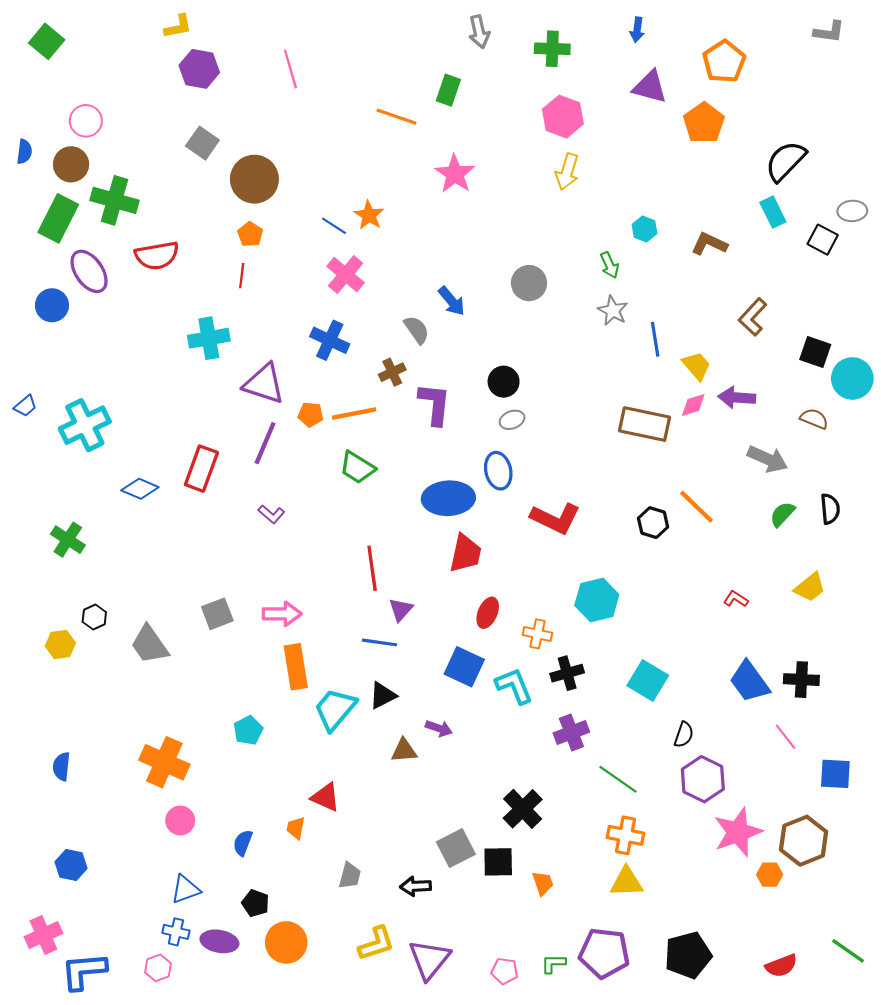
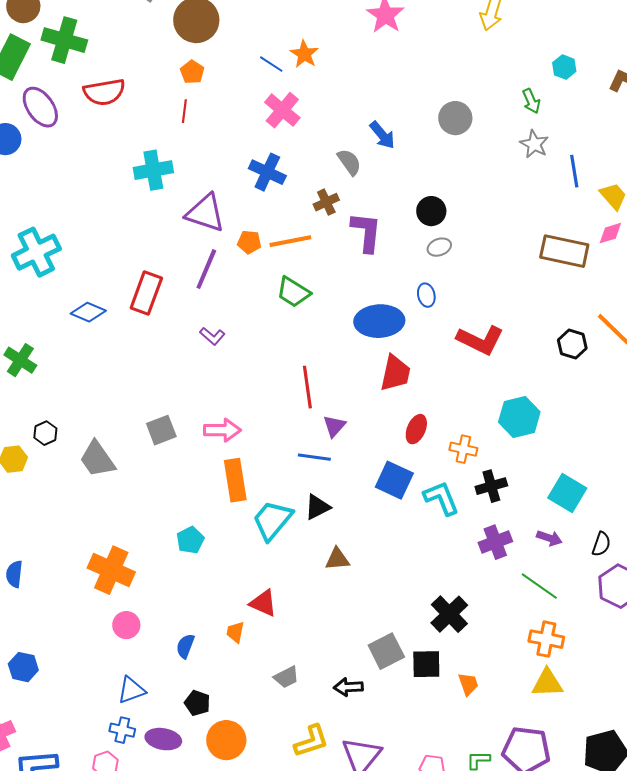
blue ellipse: (498, 471) -> (426, 295), size x0.7
purple arrow: (439, 728) -> (549, 538), moved
gray trapezoid: (350, 876) -> (286, 677), turned 48

